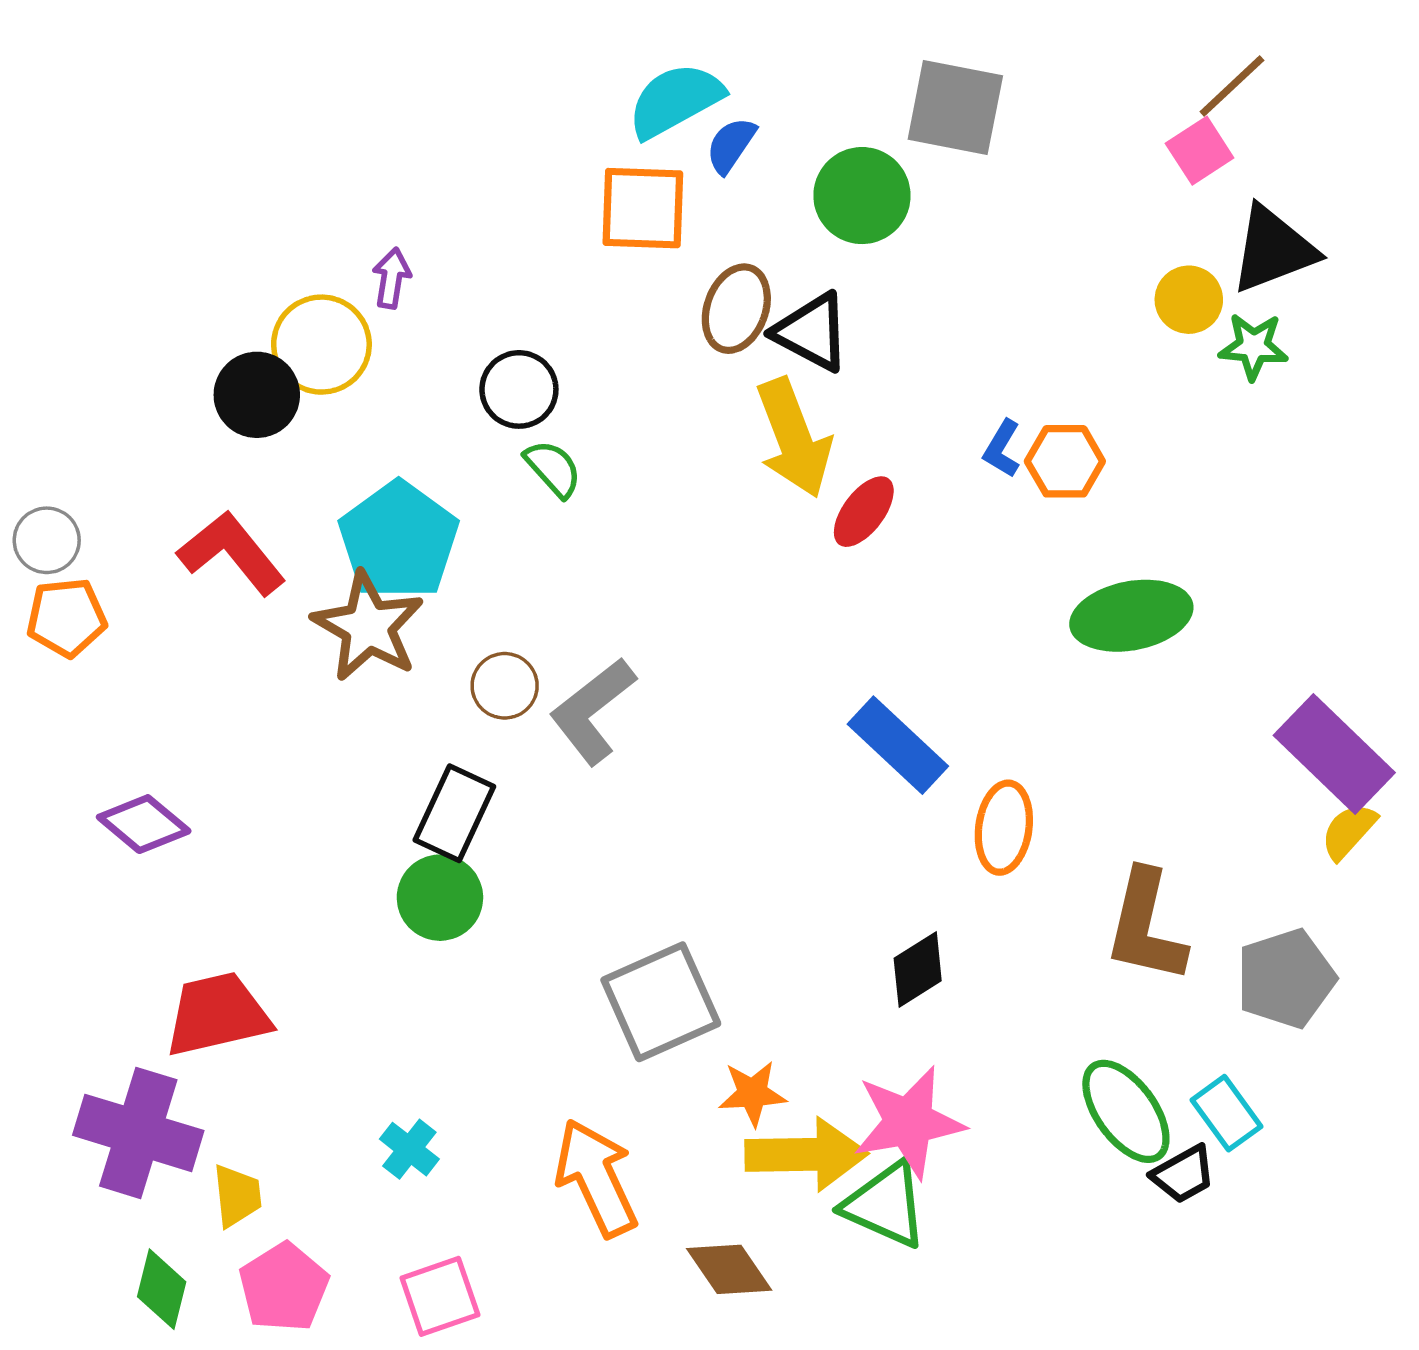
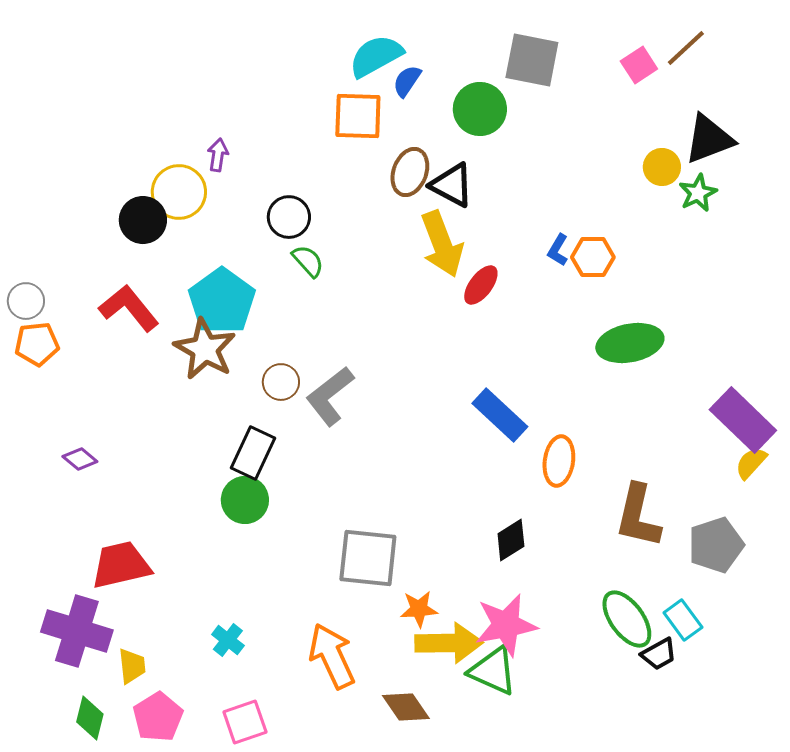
pink square: (1200, 151) -> (639, 65), moved
green star: (1253, 346) -> (698, 193), turned -30
purple diamond: (144, 824) -> (80, 459), size x0.7
gray square: (661, 1002) -> (368, 558), turned 30

